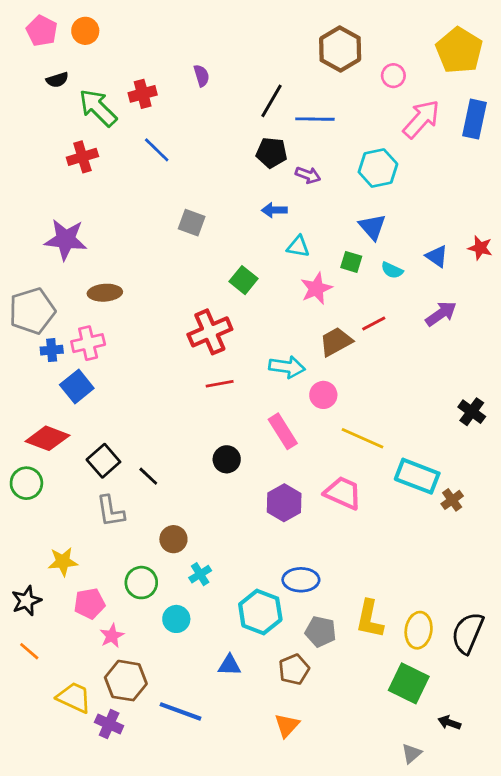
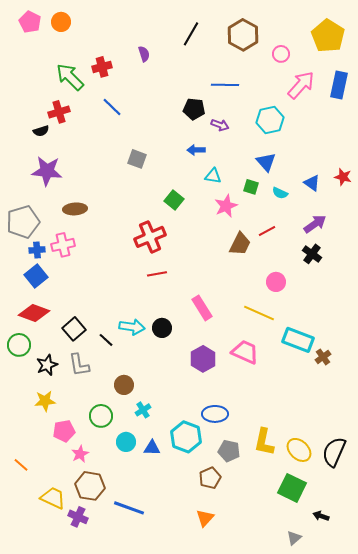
black semicircle: (57, 80) -> (41, 131), moved
black line: (272, 101) -> (191, 34), moved
brown trapezoid: (336, 342) -> (240, 244), turned 145
cyan arrow: (287, 367) -> (132, 327), moved
blue square: (77, 387) -> (36, 276), moved
pink circle: (323, 395) -> (276, 282), moved
black cross: (472, 412) -> (312, 254), moved
black star: (26, 601) -> (47, 365), moved
yellow ellipse: (419, 630) -> (299, 450), turned -55
blue triangle: (229, 665) -> (152, 448), moved

